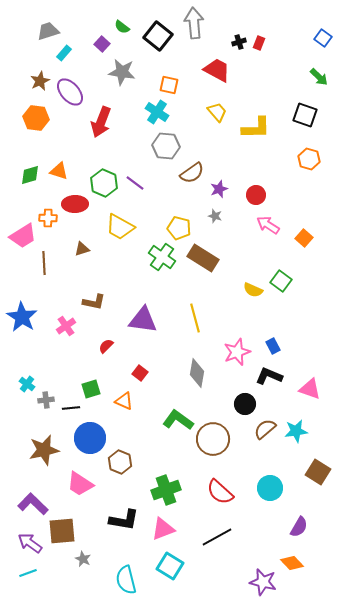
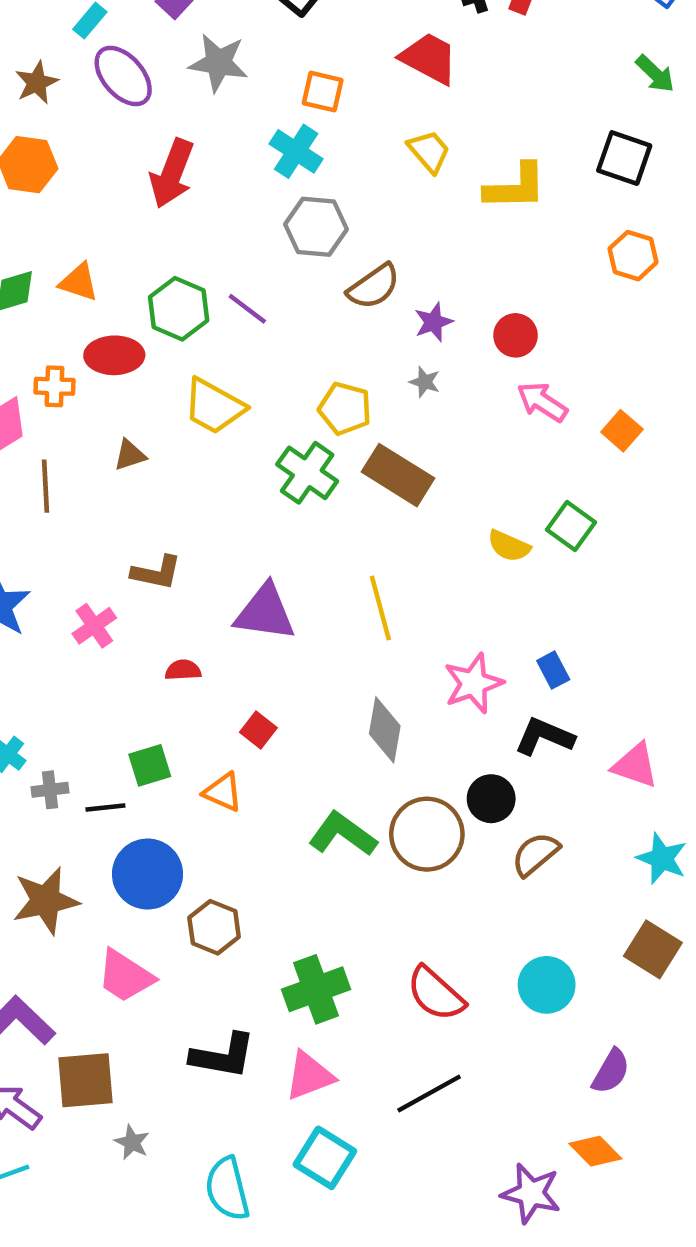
purple ellipse: (70, 92) -> (123, 76), moved
red semicircle: (106, 346) -> (183, 670), turned 42
cyan star: (296, 431) -> (662, 859), moved, turned 30
brown circle: (213, 439) -> (427, 834), moved

